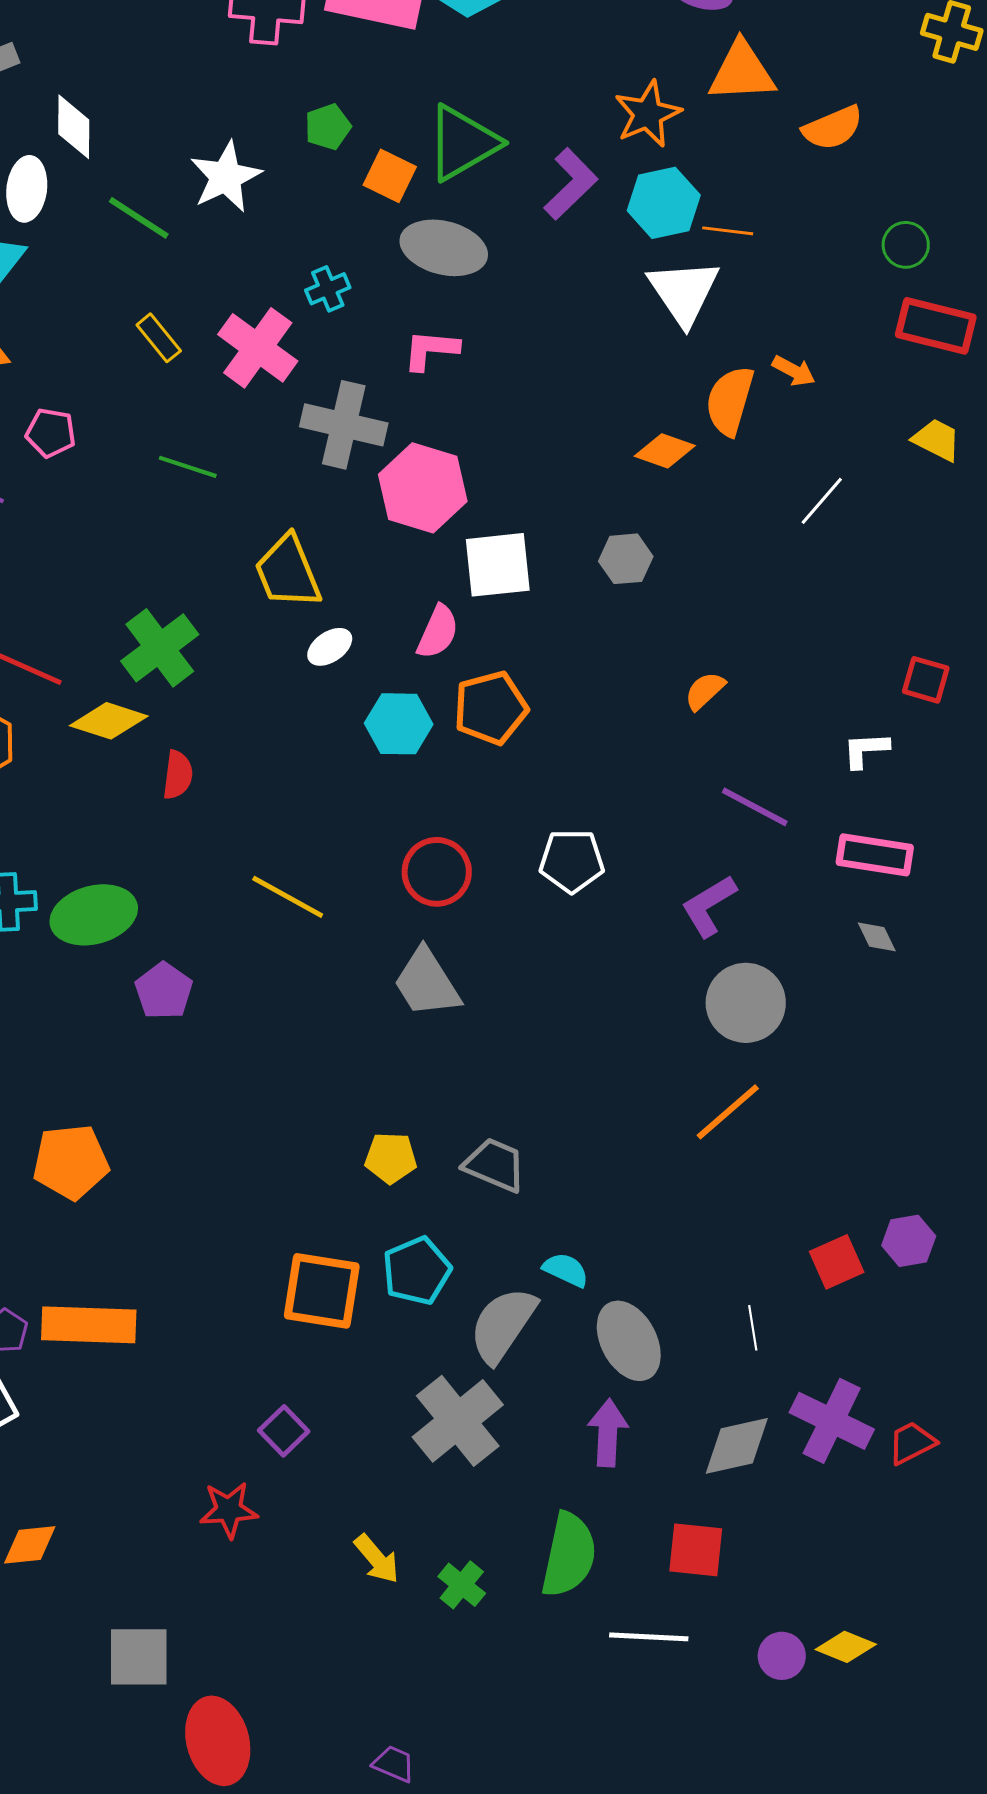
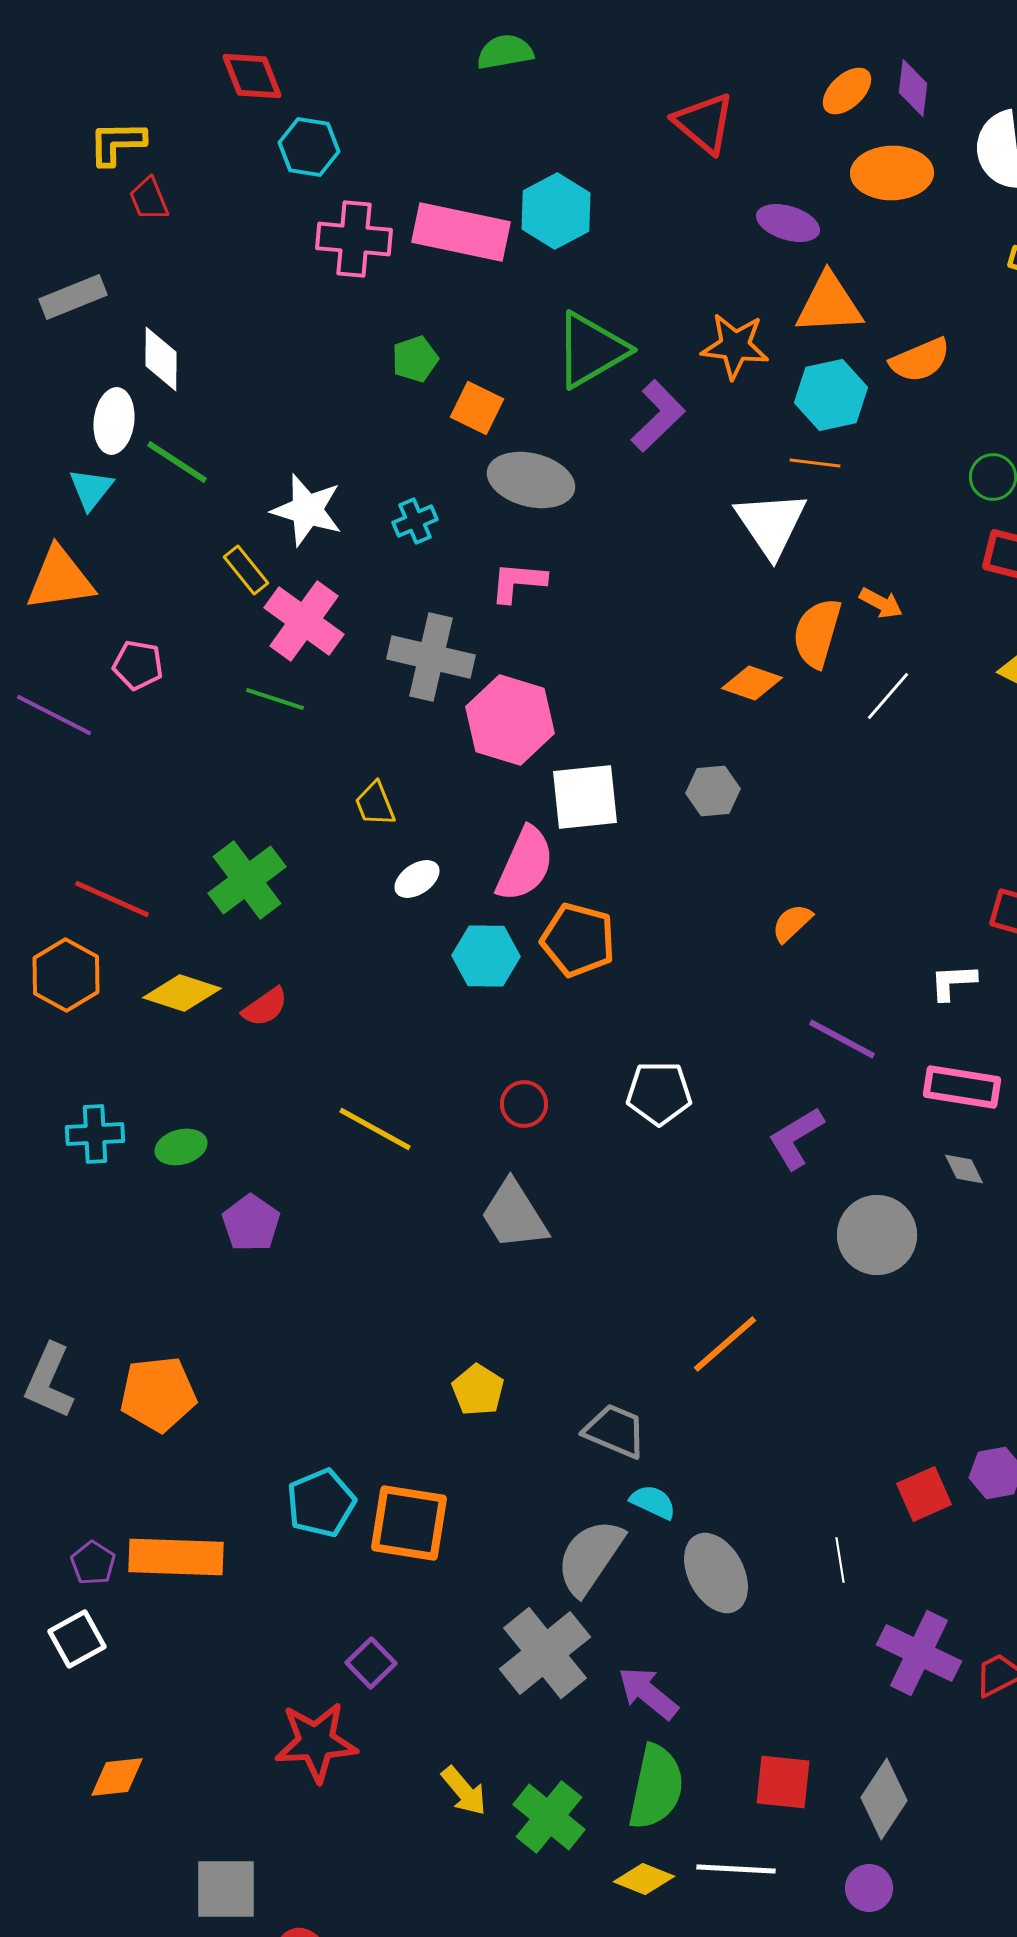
orange star: (648, 114) -> (735, 346), turned 30
green triangle: (463, 143) -> (591, 350), moved
white star: (226, 177) -> (307, 510), moved, turned -30
cyan hexagon: (664, 203) -> (831, 395), moved
green line: (139, 218) -> (177, 462), moved
pink cross: (258, 348) -> (304, 621), moved
white line: (822, 501) -> (888, 696), moved
yellow trapezoid: (288, 572) -> (375, 804), size x0.6
pink semicircle: (438, 632) -> (525, 864), size x1.4
orange pentagon: (491, 708) -> (578, 940), turned 30
yellow diamond: (109, 721) -> (182, 993), moved
red semicircle: (178, 775) -> (265, 1007), turned 48
red circle: (437, 872) -> (524, 1104), size x0.7
green ellipse: (94, 915) -> (181, 1147), size x0.6
gray circle: (746, 1003) -> (877, 1235), moved
orange line: (728, 1112) -> (725, 1344), moved
yellow pentagon: (391, 1158) -> (478, 1390), turned 30
gray trapezoid: (495, 1165) -> (615, 1431), moved
cyan pentagon: (417, 1271) -> (321, 1503), moved
purple arrow: (608, 1433) -> (648, 1693), moved, turned -54
gray diamond: (737, 1446) -> (884, 1799), moved, turned -44
red star: (229, 1510) -> (316, 1742), size x1.4
green cross: (462, 1585) -> (549, 1817), size x1.5
yellow diamond: (846, 1647) -> (644, 1879), moved

